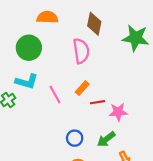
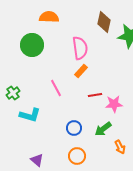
brown diamond: (94, 24) -> (104, 22), moved
cyan L-shape: (27, 81) -> (30, 115), moved
orange rectangle: (82, 88) -> (81, 71), moved

